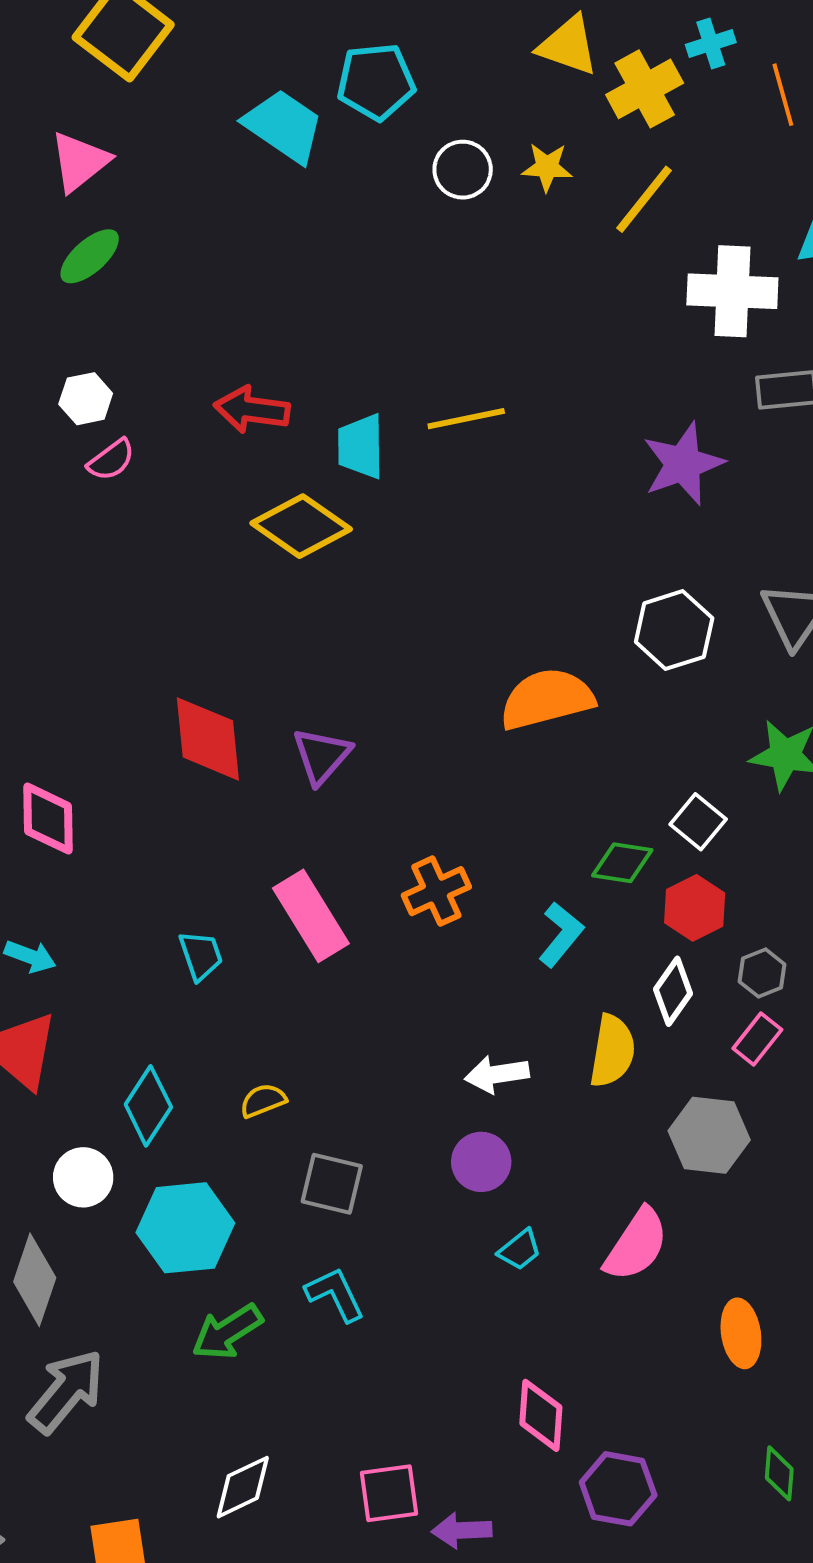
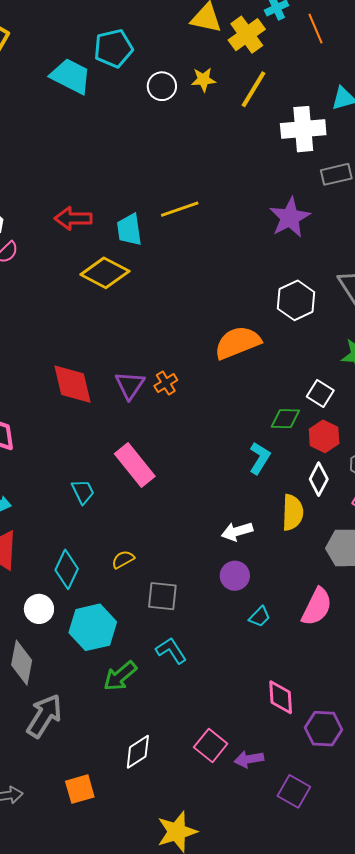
orange cross: (436, 891) -> (166, 383), moved, size x0.7
pink square: (389, 1493) -> (211, 745), turned -36

